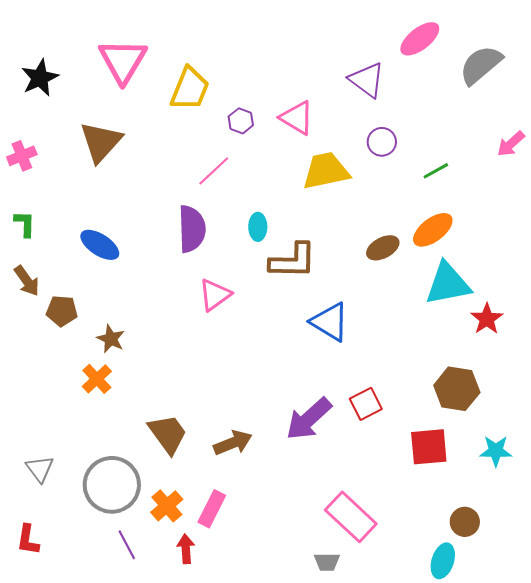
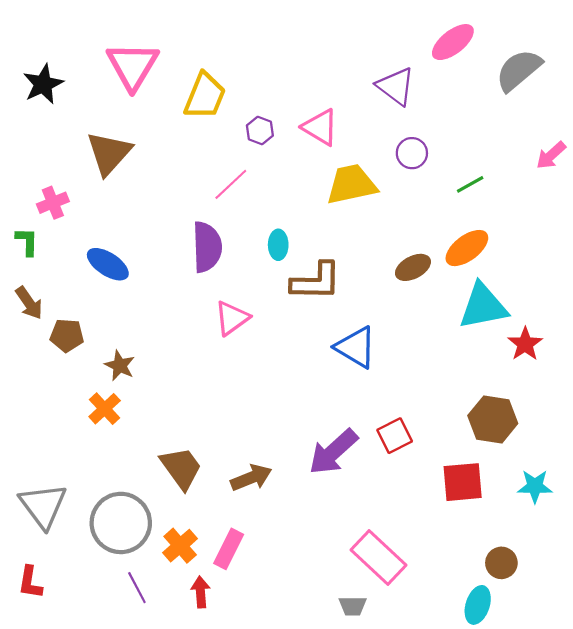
pink cross: (22, 156) -> (53, 203), moved
gray triangle: (40, 469) -> (43, 506), size x1.6

